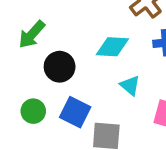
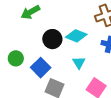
black circle: (60, 67) -> (52, 39), moved

